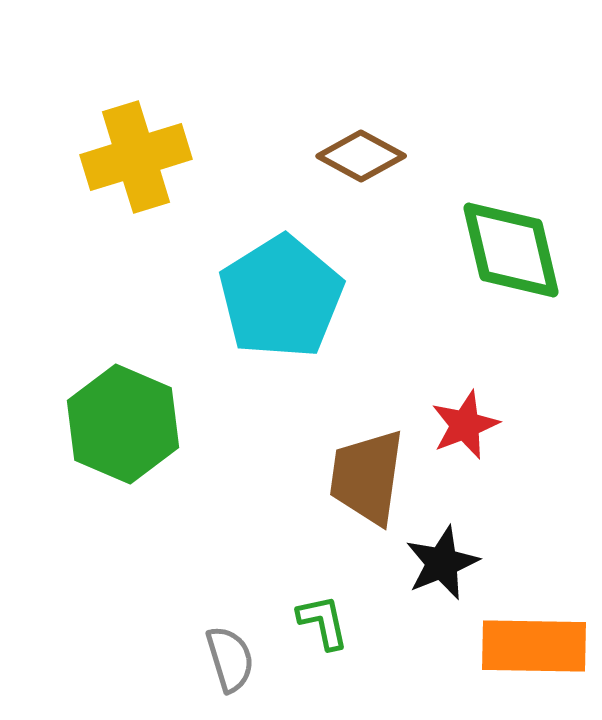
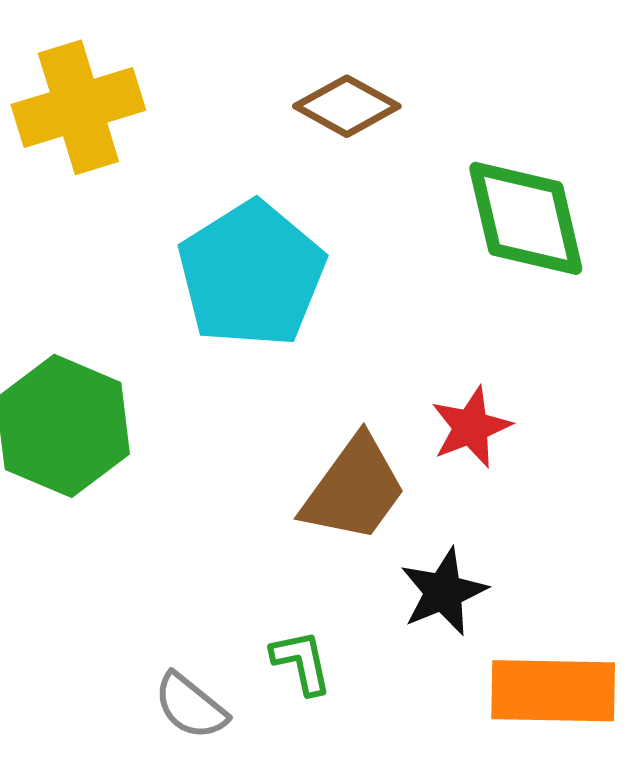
brown trapezoid: (367, 477) -> (354, 489), turned -152
gray semicircle: (230, 659) -> (191, 706), turned 146

